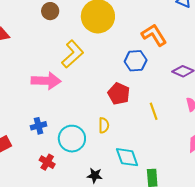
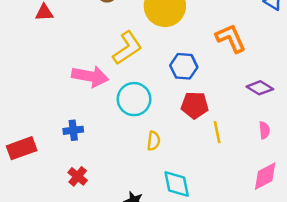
blue hexagon: (136, 61) -> (184, 66), moved
red pentagon: (119, 94) -> (195, 105), moved, turned -30
cyan circle: (72, 139) -> (134, 99), moved

